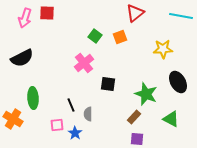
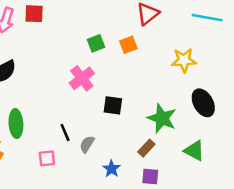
green square: (95, 36) -> (96, 43), turned 32
gray semicircle: (88, 114) -> (87, 144), turned 32
blue star: (75, 133) -> (112, 169), moved

